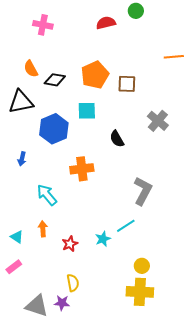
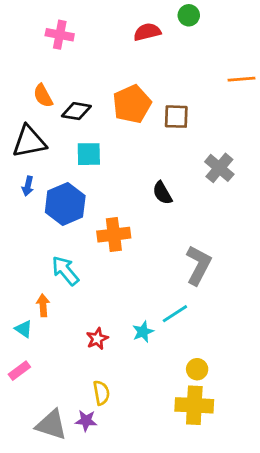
cyan square: (87, 111) -> (89, 154), moved
blue hexagon: (54, 129) -> (65, 204), moved
blue arrow: (22, 159) -> (28, 186), moved
orange arrow: (43, 229) -> (43, 305), moved

